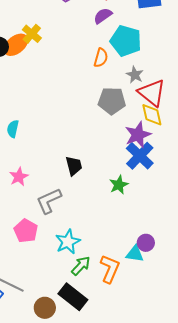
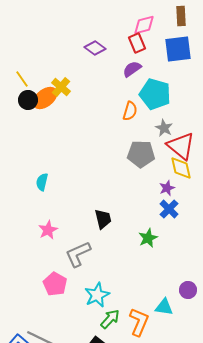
purple star: (138, 135) -> (167, 188), size x0.6
blue cross: (140, 156) -> (169, 209), size x0.7
purple circle: (146, 243) -> (188, 290), moved

